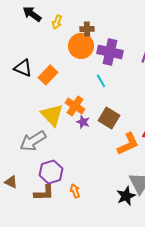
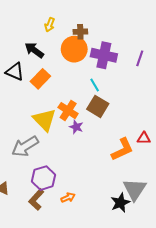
black arrow: (32, 14) -> (34, 50), moved
brown square: (109, 118) -> (98, 106), moved
orange arrow: (75, 191) -> (68, 198), turned 88
brown L-shape: (44, 193) -> (36, 200), turned 135

